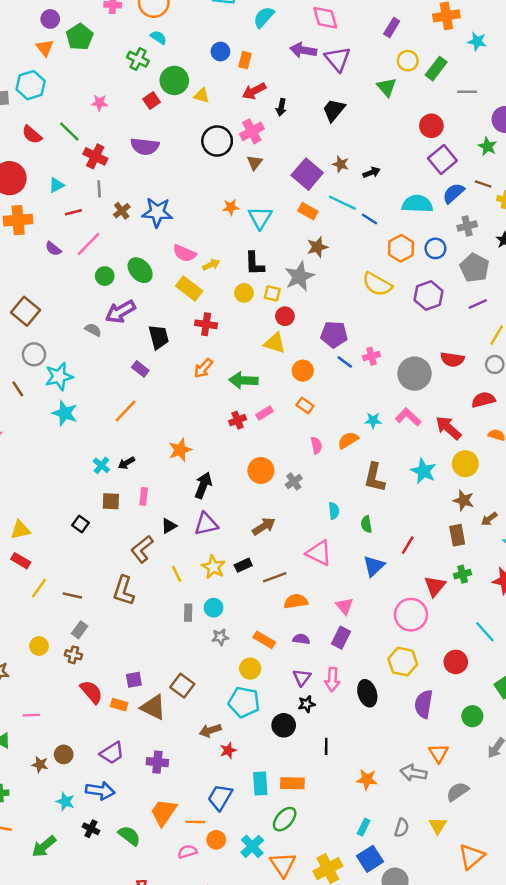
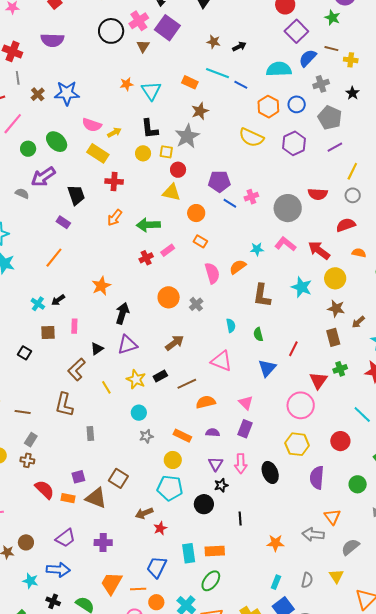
purple square: (307, 174) -> (167, 28), moved
pink semicircle: (316, 445) -> (212, 273), size x1.5
gray rectangle: (188, 613) -> (90, 433), moved

